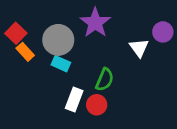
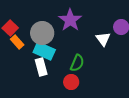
cyan rectangle: (61, 64) -> (44, 51), size x1.5
white rectangle: (74, 99) -> (41, 67), moved, turned -36

